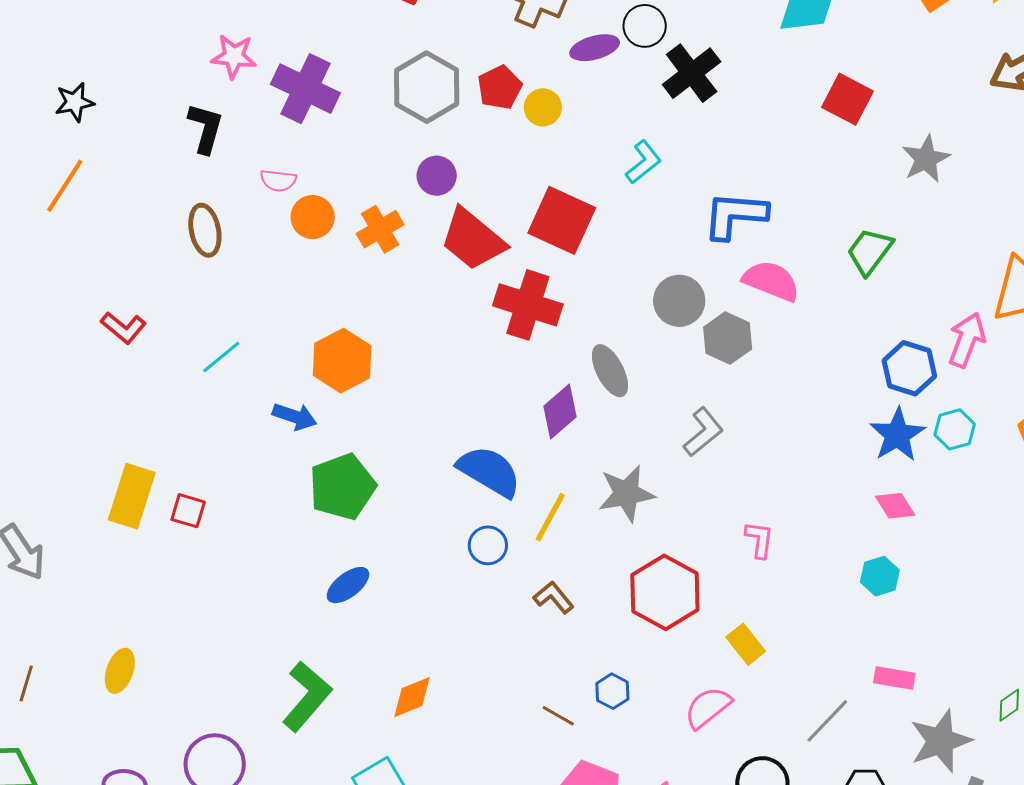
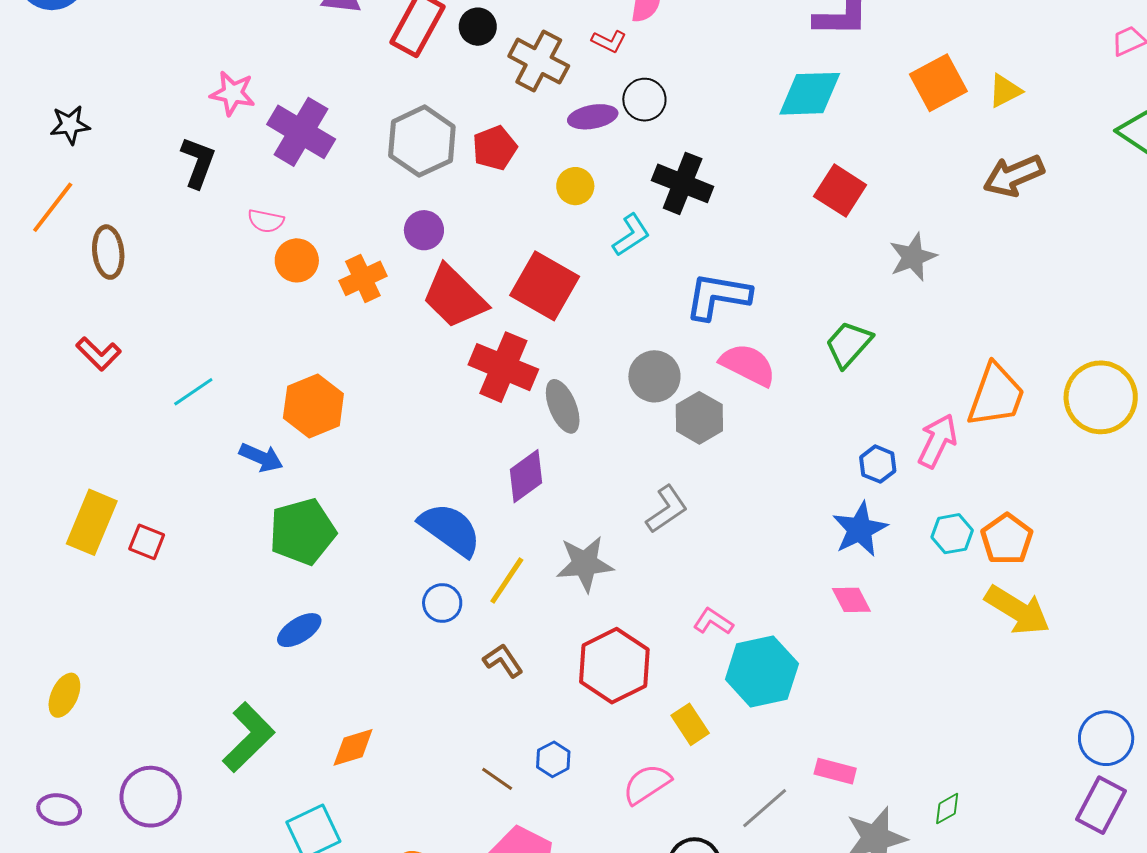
black cross: (692, 73) -> (683, 183), moved, turned -36
yellow circle: (543, 107) -> (575, 186), moved
brown ellipse: (205, 230) -> (108, 252), moved
blue hexagon: (909, 368) -> (878, 464), size x0.7
gray ellipse: (610, 371) -> (563, 406), moved
cyan hexagon: (955, 429) -> (952, 534), moved
pink L-shape: (759, 540) -> (713, 621), turned -69
cyan hexagon: (880, 576) -> (762, 671), moved, size x1.8

